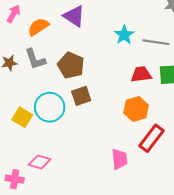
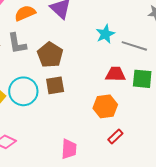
red rectangle: (151, 138) -> (115, 137), size x0.6
pink trapezoid: (119, 159) -> (69, 149), moved

